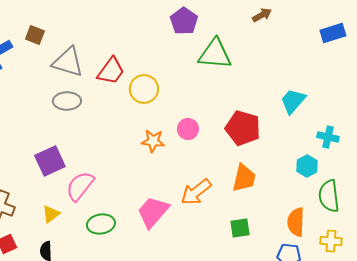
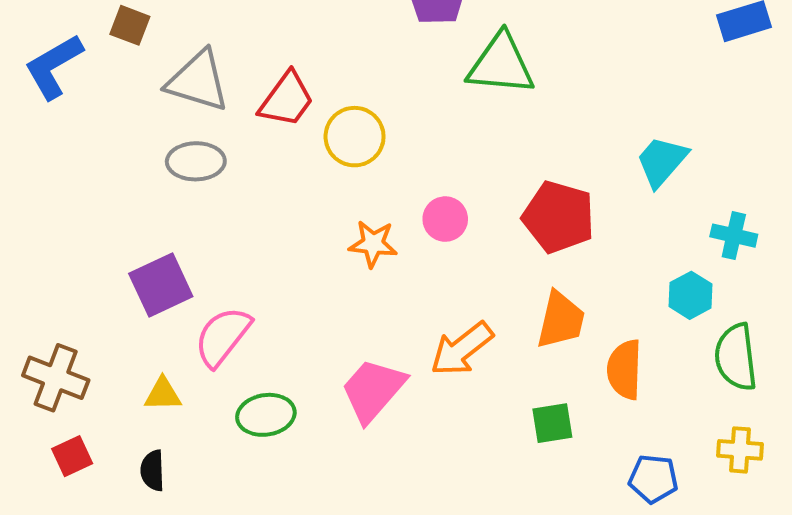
yellow triangle: (51, 214) -> (163, 394), turned 36
orange semicircle: (296, 222) -> (625, 370), moved

